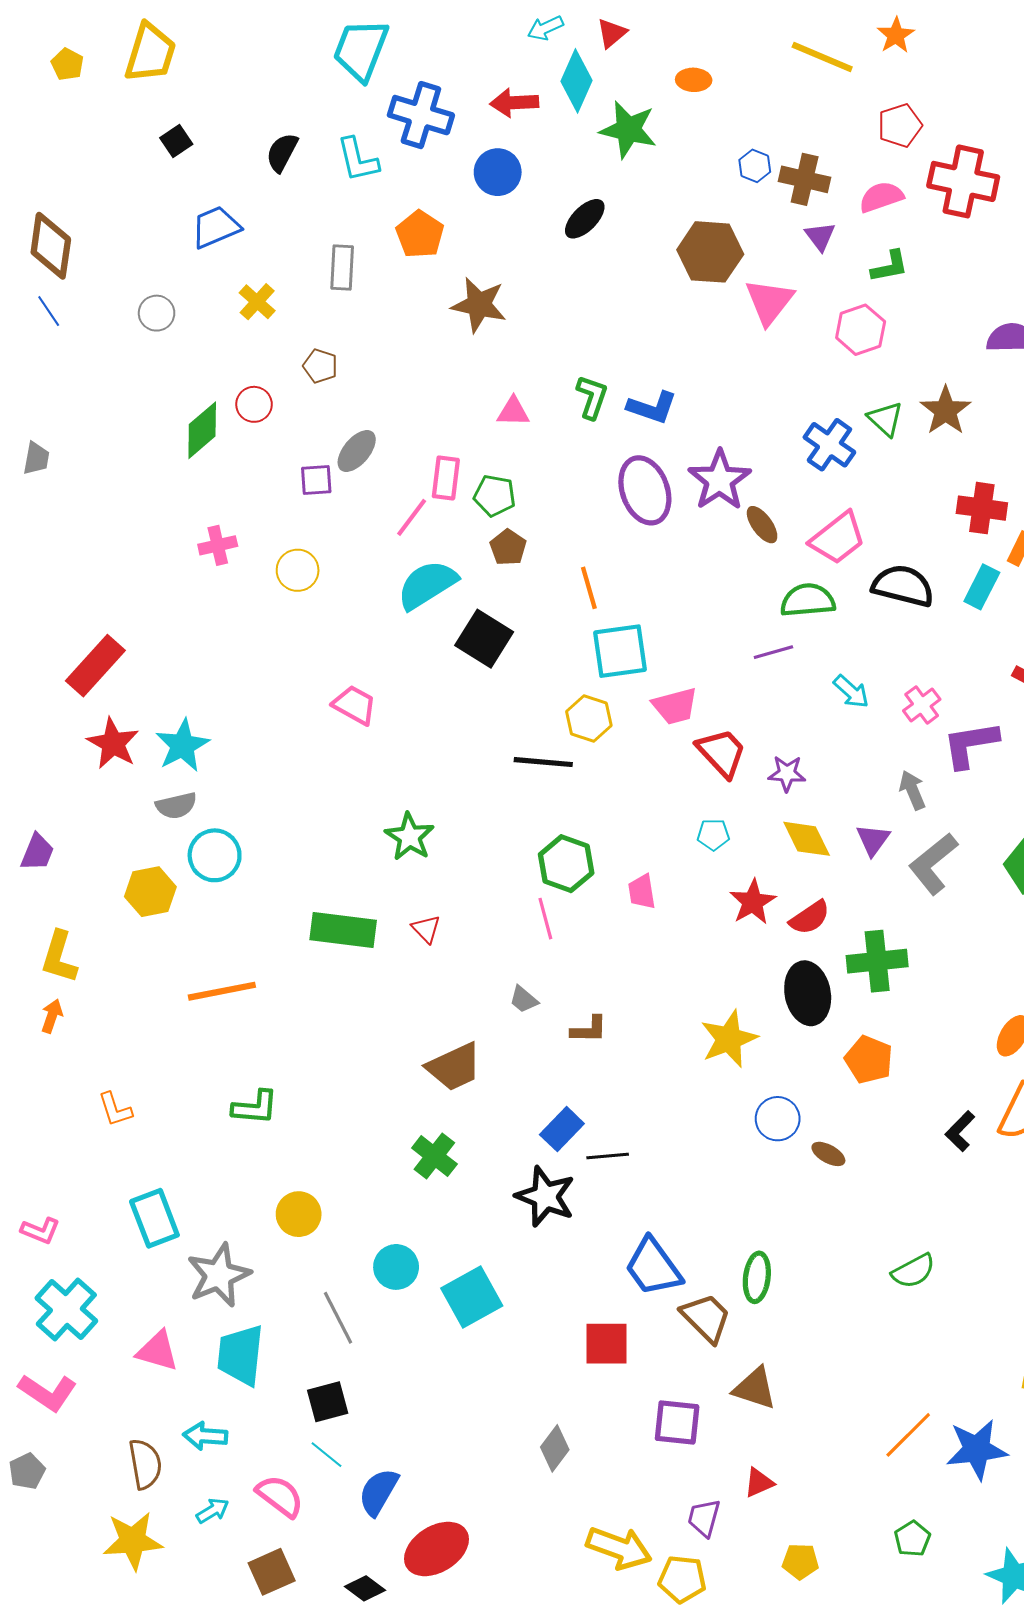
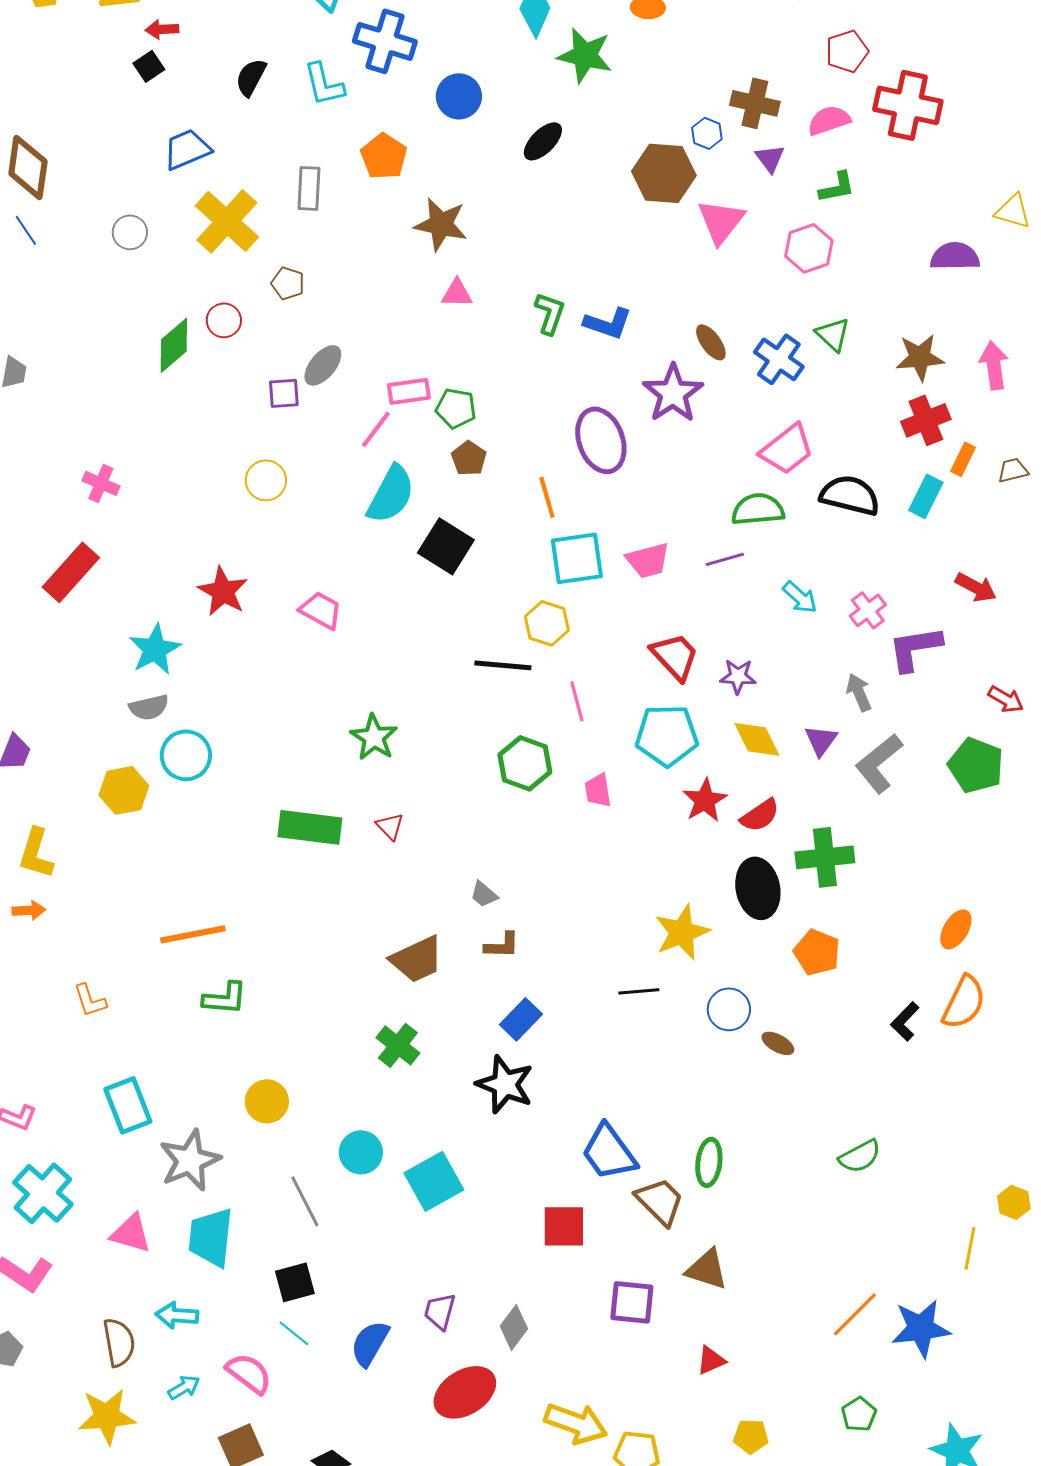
red arrow: (514, 103) -> (162, 29), moved, size x0.7
blue hexagon: (755, 166) -> (707, 133), moved
yellow cross: (257, 302) -> (227, 221), size x1.8
brown star: (946, 411) -> (920, 357), moved, turned 30
pink triangle: (513, 412) -> (457, 293), moved
pink rectangle: (446, 478) -> (409, 391), turned 75
purple ellipse: (645, 490) -> (601, 440), moved
red cross: (982, 508) -> (926, 420), turned -30
brown ellipse: (762, 525) -> (711, 342), moved
pink cross: (218, 545) -> (101, 483), moved, turned 36
cyan semicircle: (427, 585) -> (391, 494), turned 150
pink trapezoid: (675, 706) -> (648, 560), moved
red star: (113, 743) -> (223, 591), moved
cyan pentagon: (713, 835) -> (667, 735), size x2.0
pink line: (545, 919) -> (577, 701), moved
orange line: (222, 991) -> (193, 934), moved
orange arrow: (52, 1016) -> (29, 910), turned 68
brown L-shape: (589, 1030) -> (502, 945), moved
black line: (608, 1156) -> (639, 991), moved
blue semicircle: (378, 1492) -> (370, 1343), moved
purple trapezoid: (704, 1518) -> (440, 1311), moved
red ellipse: (436, 1549) -> (465, 1392), moved

